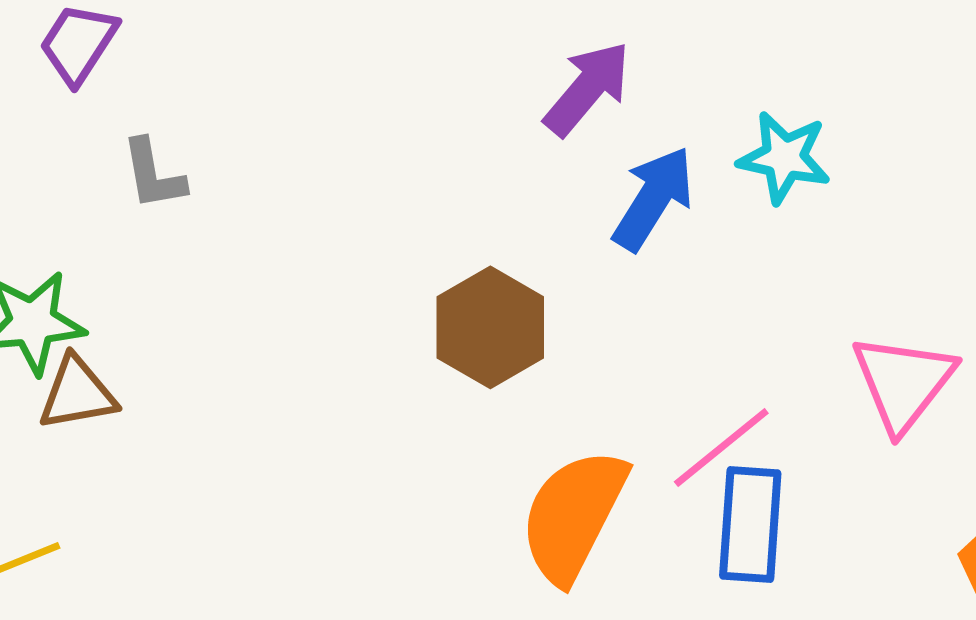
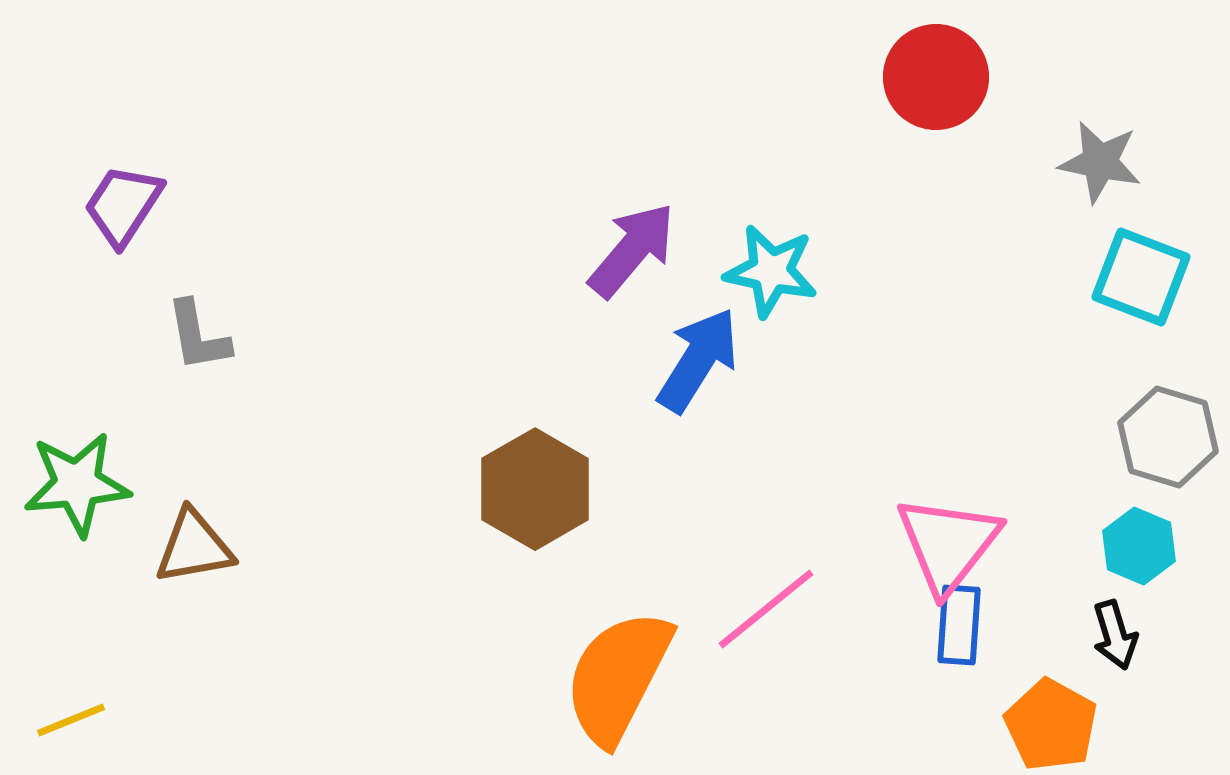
cyan star: (784, 157) -> (771, 271), moved
brown triangle: (77, 393) -> (194, 547), moved
blue rectangle: (750, 524) -> (959, 625), moved, size x0.7

